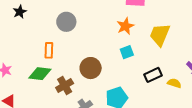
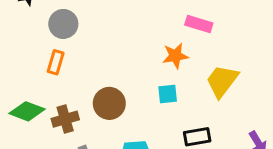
gray circle: (66, 22) -> (63, 24), moved
green diamond: (40, 74) -> (27, 111), moved

